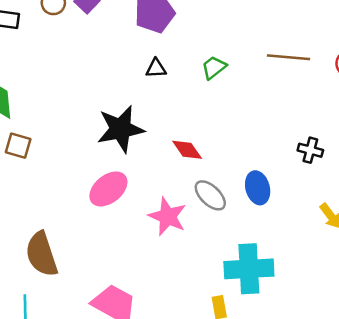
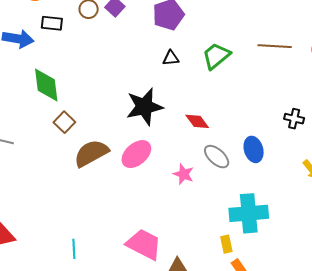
green trapezoid: (214, 67) -> (216, 56), size x1.4
brown square: (18, 146) -> (64, 122), turned 30
pink star: (168, 216) -> (184, 174), size x0.7
brown semicircle: (42, 254) -> (91, 153), moved, turned 81

